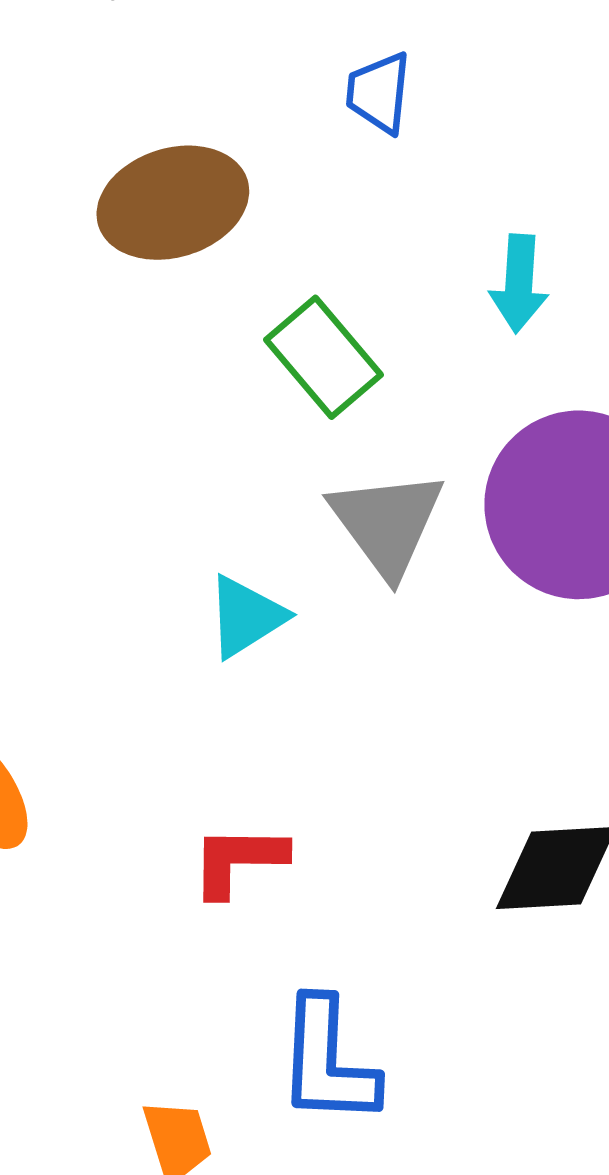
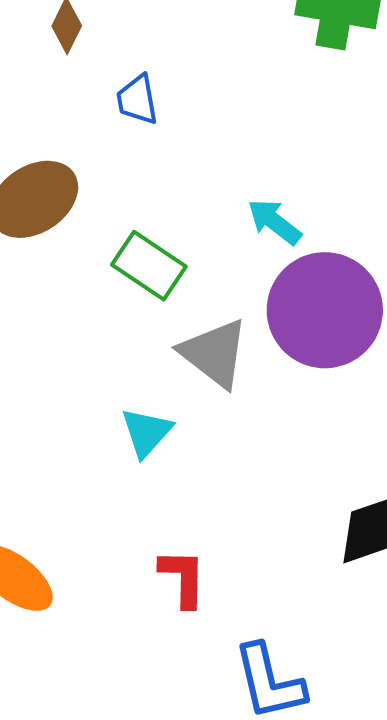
cyan arrow: (519, 284) -> (274, 222), moved, turned 140
red L-shape: (238, 861) -> (183, 578), turned 106

